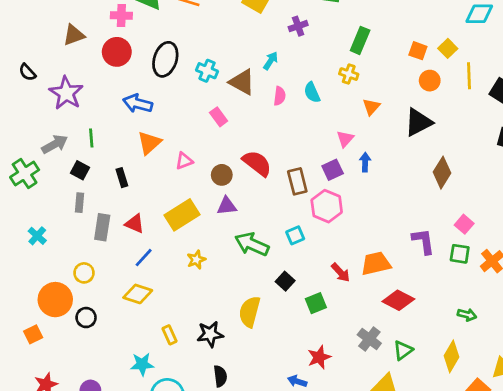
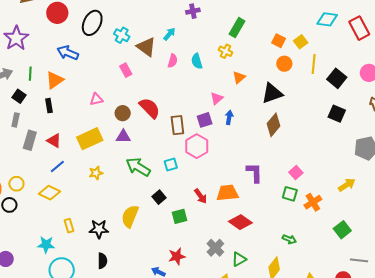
orange triangle: (149, 143) -> (55, 80), moved
brown diamond: (442, 173) -> (274, 125), moved
purple L-shape: (423, 241) -> (255, 173), moved
yellow circle: (84, 273) -> (16, 184), moved

